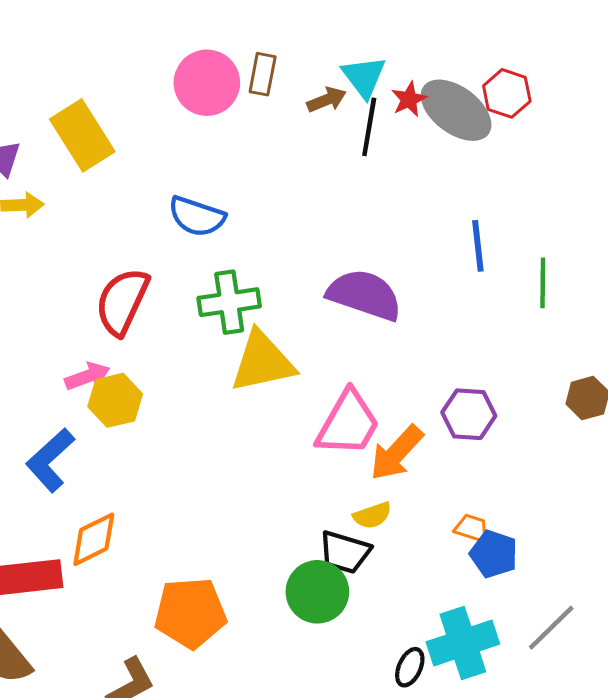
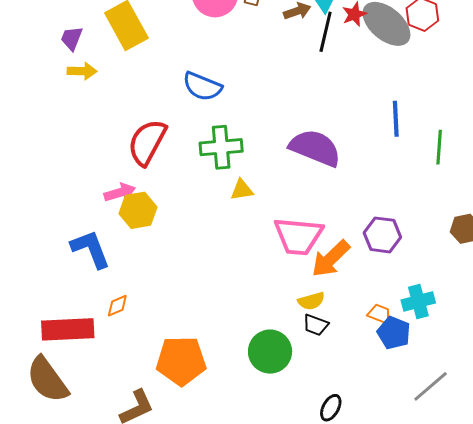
yellow triangle: (263, 362) -> (242, 190), size x0.5
pink trapezoid: (348, 423) -> (298, 236), turned 62
blue L-shape: (50, 460) -> (91, 249), turned 108
orange diamond: (94, 539) -> (117, 306), size x0.6
black trapezoid: (345, 552) -> (316, 325), moved, size x0.7
cyan cross: (463, 643) -> (418, 301), moved, size x0.7

